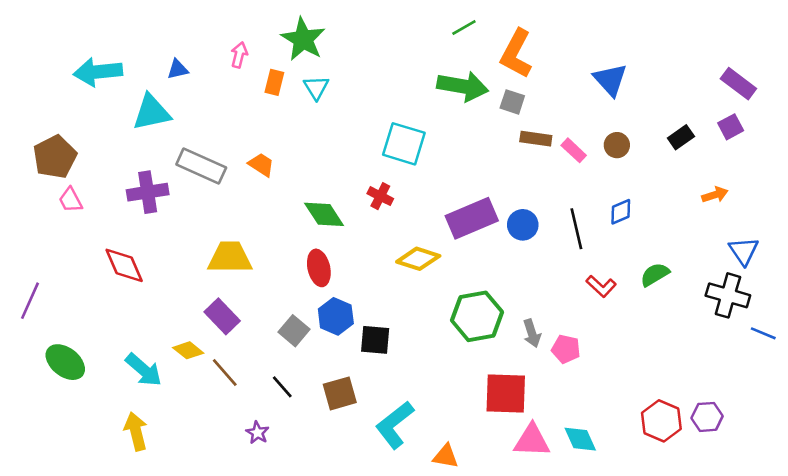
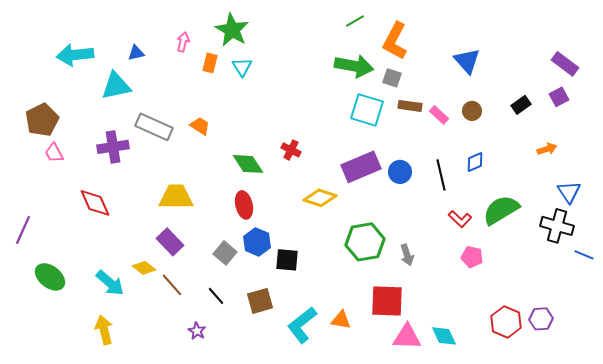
cyan square: (404, 144) -> (367, 110), moved
green semicircle: (655, 274) -> (501, 210), size x1.6
pink pentagon: (566, 349) -> (472, 257), moved
orange triangle: (446, 456) -> (341, 320), moved

